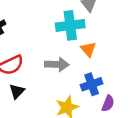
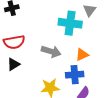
orange triangle: (88, 49) -> (82, 55), moved, turned 32

